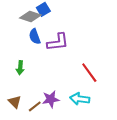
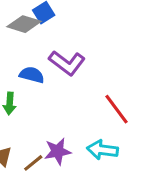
blue semicircle: (35, 36) -> (32, 75), moved, turned 126
purple L-shape: (58, 42) -> (67, 63), turned 45

